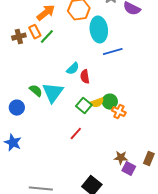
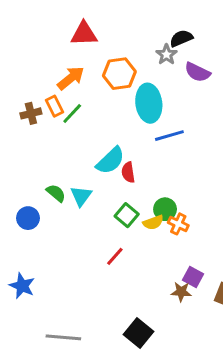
cyan semicircle: (73, 69) -> (110, 161), size x1.5
cyan triangle: (53, 93) -> (81, 196), size x0.7
yellow semicircle: (97, 103) -> (153, 222), moved
blue star: (13, 143) -> (22, 286), moved
purple square: (129, 169) -> (193, 277), moved

